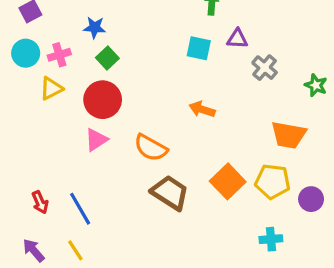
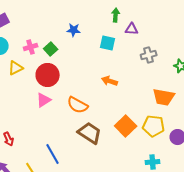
blue star: (95, 28) -> (74, 30), moved
purple triangle: (237, 39) -> (132, 29), moved
pink cross: (59, 55) -> (31, 47), moved
gray cross: (265, 68) -> (149, 55), turned 35
blue line: (80, 209) -> (53, 154), moved

